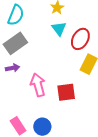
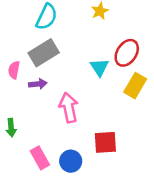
cyan triangle: (59, 29) -> (99, 67), moved
red square: (66, 92) -> (105, 142), moved

